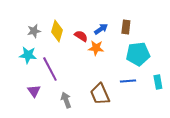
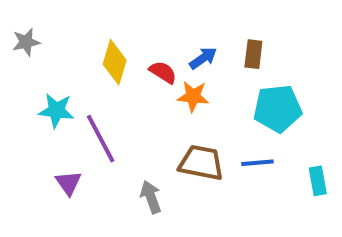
gray star: (34, 31) -> (26, 42), moved
cyan rectangle: (158, 82) -> (318, 181), moved
brown trapezoid: (100, 94) -> (201, 163), moved, turned 125
gray arrow: (66, 100) -> (151, 197), moved

